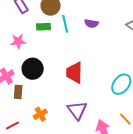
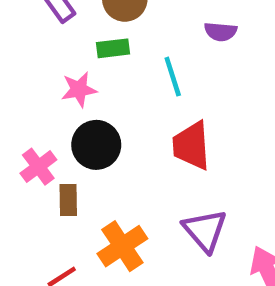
cyan line: (65, 24) -> (173, 77), moved
pink star: (18, 41) -> (79, 89), moved
orange cross: (40, 114) -> (122, 246), size x1.5

